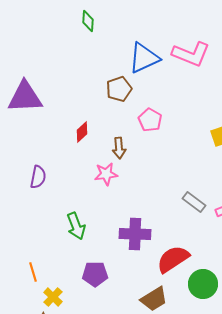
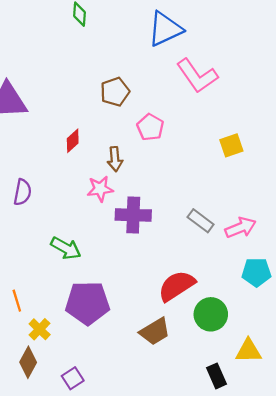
pink L-shape: (191, 54) -> (197, 76), moved, turned 33
blue triangle: (144, 58) -> (165, 29), moved
green arrow: (76, 226) -> (66, 248), turned -40
purple cross: (135, 234) -> (133, 215), moved
purple pentagon: (95, 274) -> (88, 303), size x1.5

